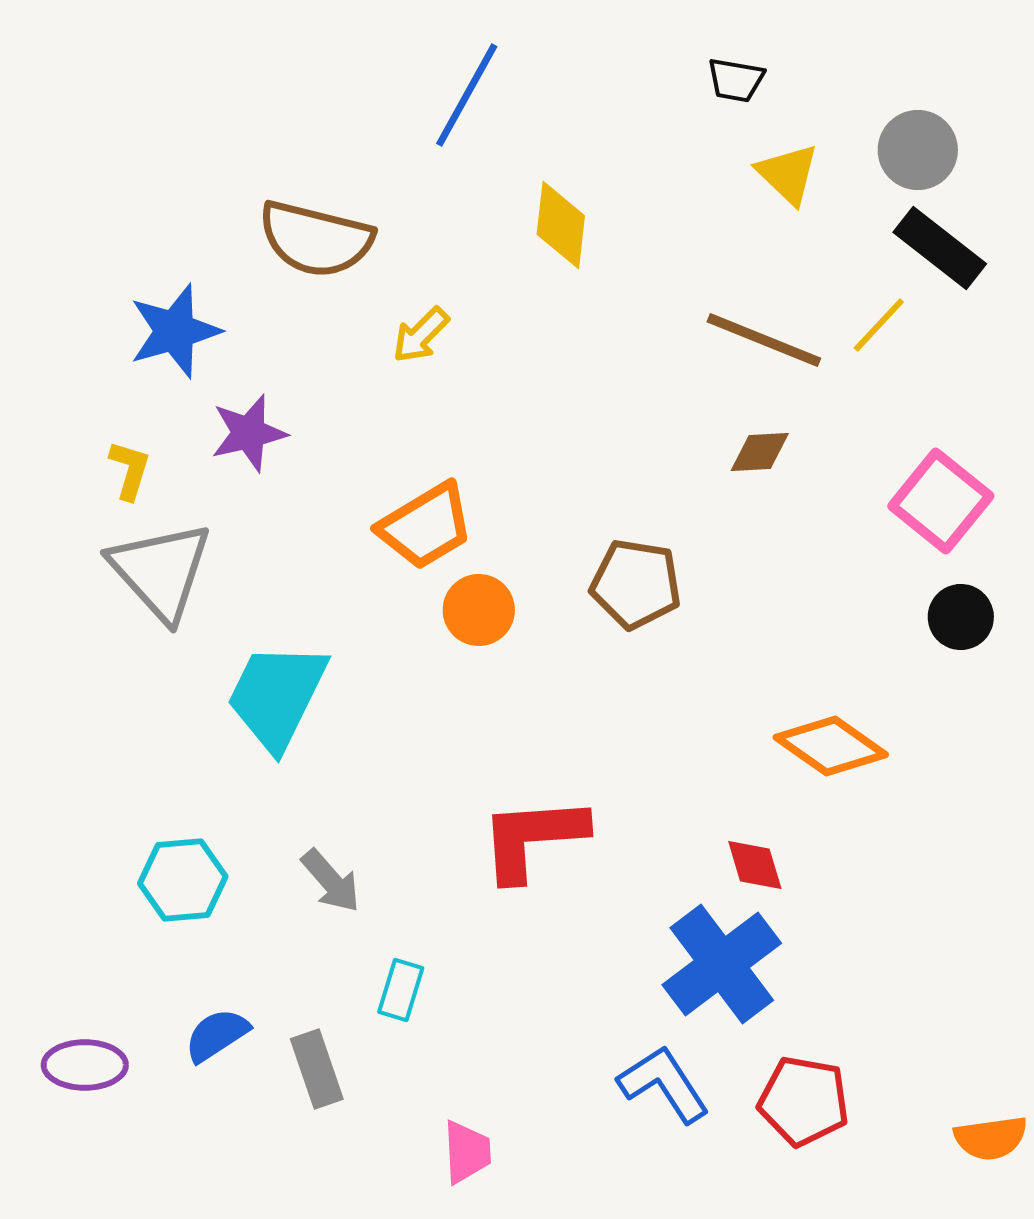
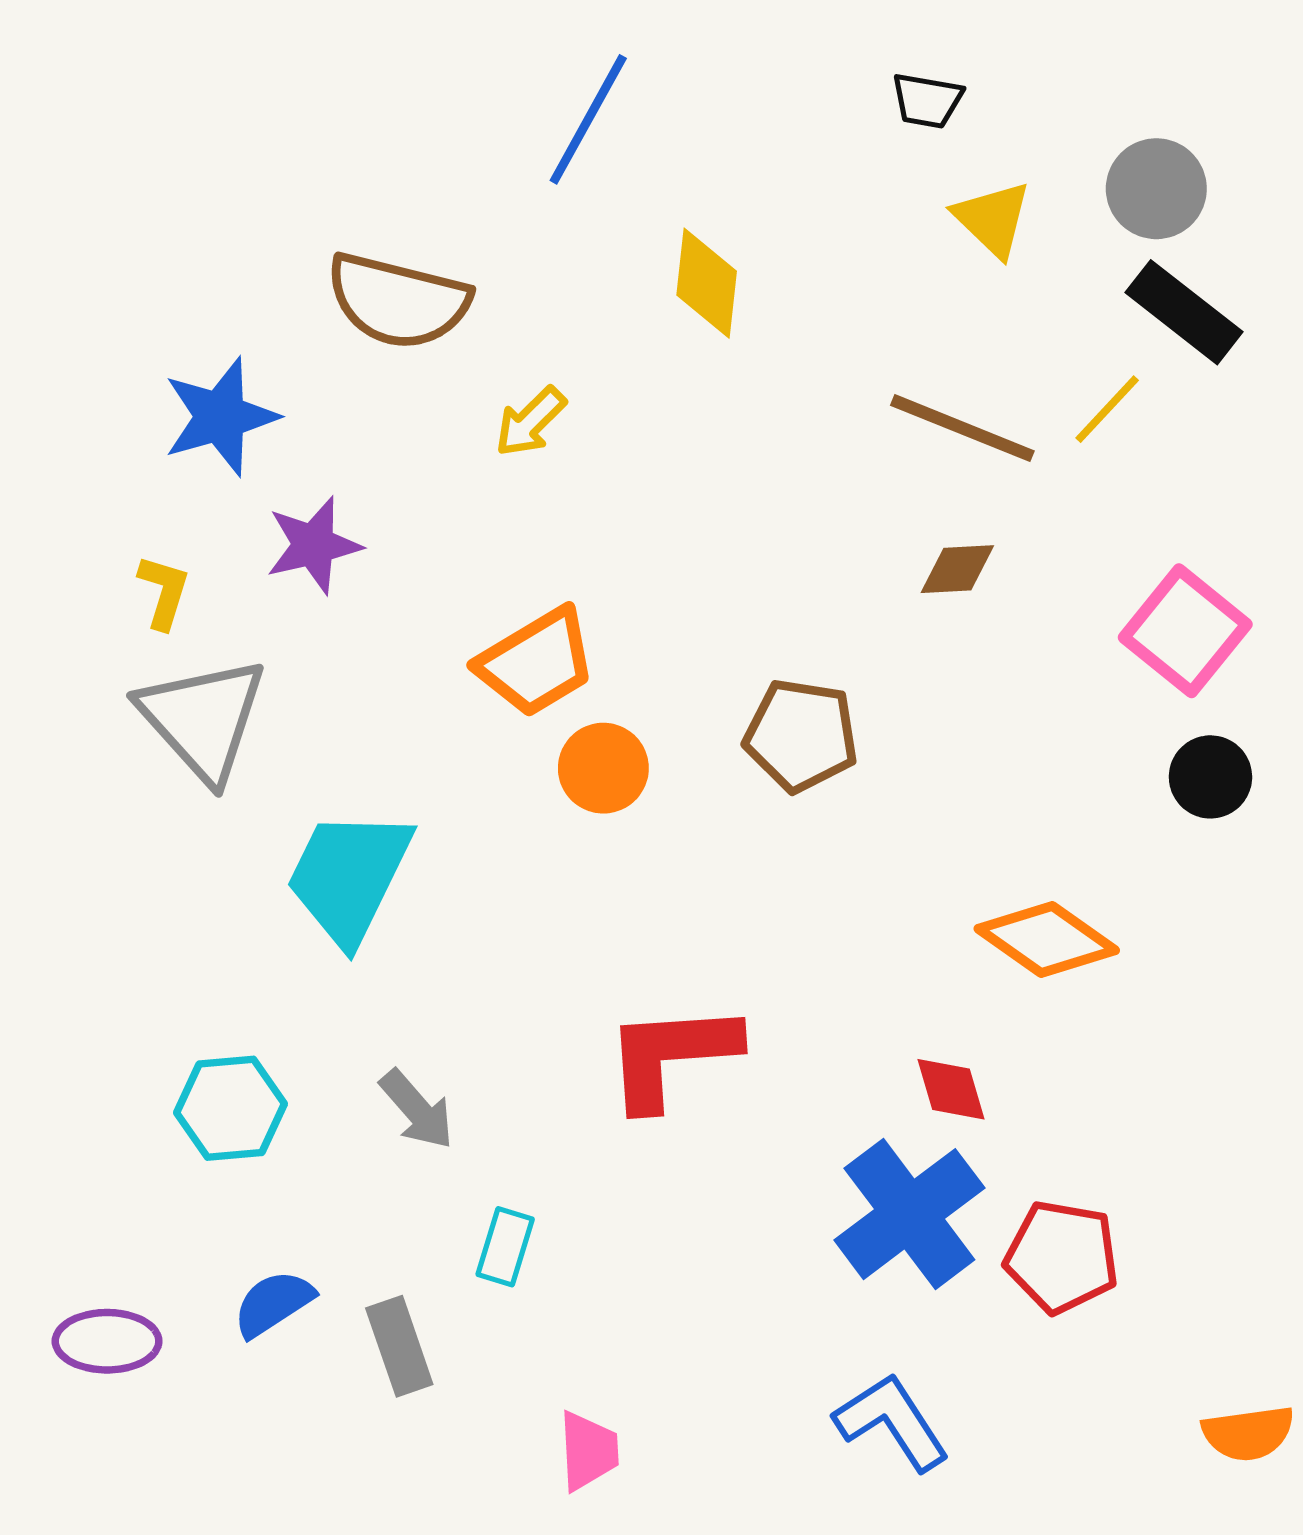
blue L-shape: (664, 1084) -> (892, 1422), moved
red pentagon: (804, 1101) -> (1062, 1257), moved

